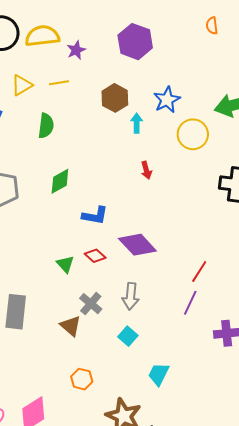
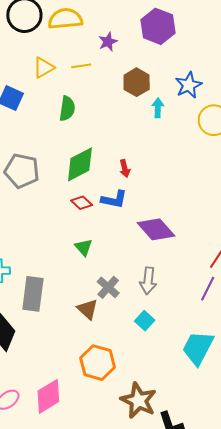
purple star: (76, 50) -> (108, 42), moved
red arrow: (146, 170) -> (125, 168), moved
green diamond: (60, 181) -> (80, 164), size x1.4
red diamond: (95, 256) -> (82, 203), moved
cyan trapezoid: (159, 374) -> (198, 348), moved, size x1.5
orange hexagon: (82, 379) -> (98, 363), size x1.6

